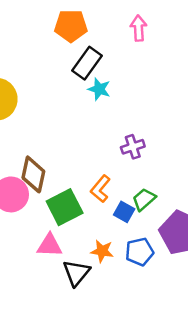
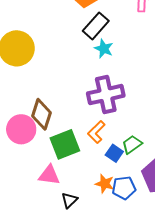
purple cross: (133, 147) -> (106, 95), moved, size x1.8
orange star: (102, 251) -> (105, 184), moved
black triangle: (76, 273) -> (69, 200), size x0.7

